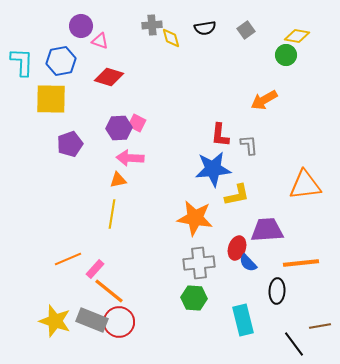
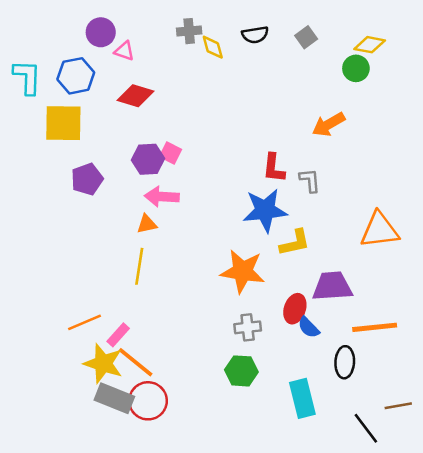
gray cross: (199, 263) -> (248, 327), size x0.7
yellow star: (55, 321) -> (103, 363), moved

